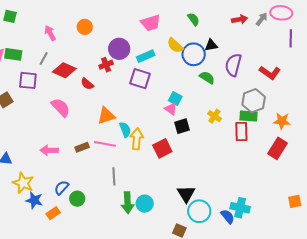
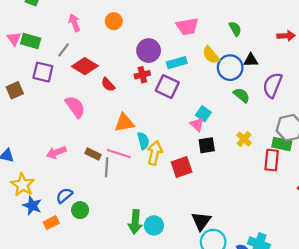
red cross: (106, 65) -> (142, 75), moved
brown rectangle: (82, 147) -> (93, 154), turned 40
pink arrow: (49, 150) -> (56, 152), turned -30
gray line: (114, 176) -> (107, 167), moved

